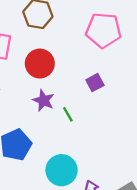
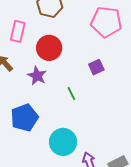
purple star: (43, 100) -> (37, 76), moved

